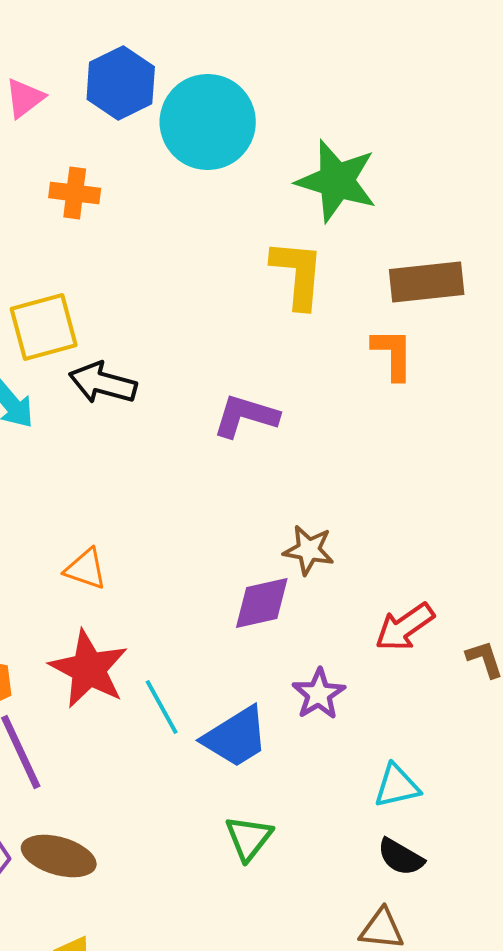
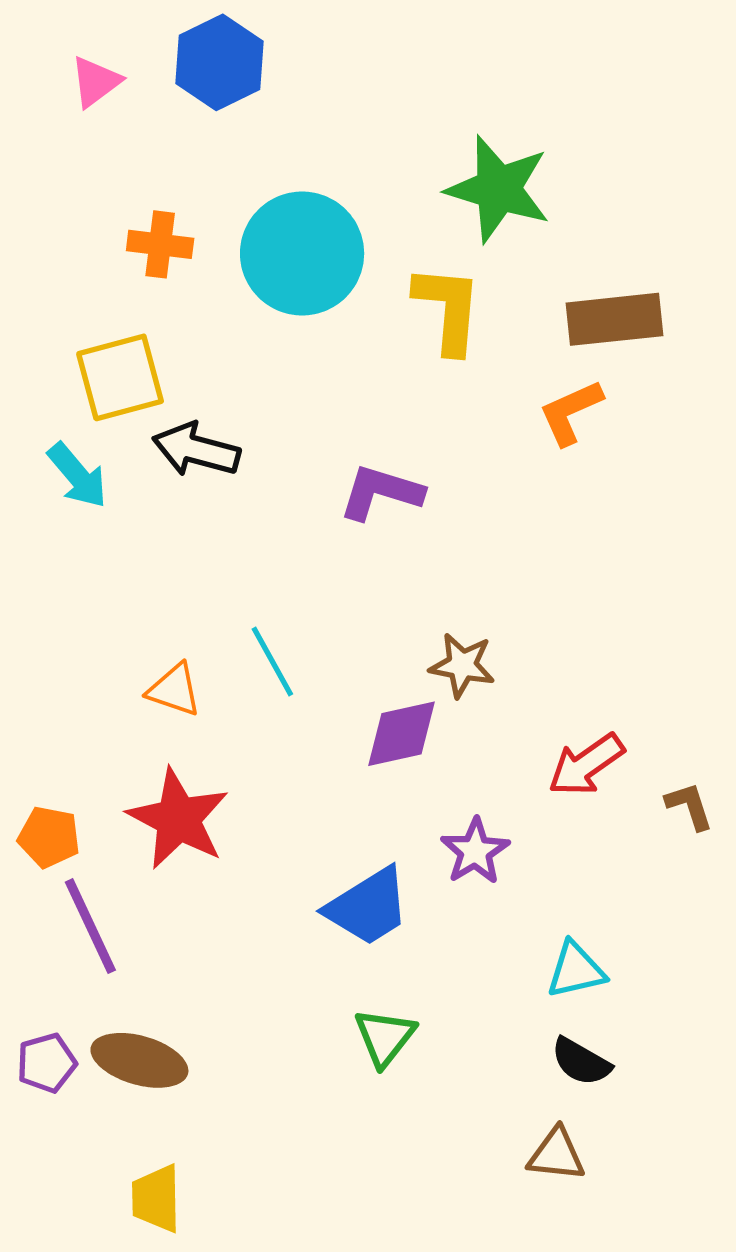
cyan circle: (208, 122) -> (302, 253), moved
orange cross: (75, 193) -> (160, 244), moved
orange L-shape: (393, 354) -> (571, 412), turned -114
cyan line: (162, 707) -> (272, 661), moved

